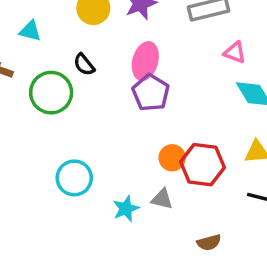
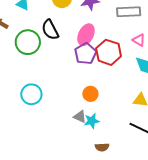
black semicircle: (84, 65) -> (50, 30), size x1.5
red hexagon: (202, 165) -> (109, 52), moved
cyan star: (126, 209) -> (92, 121), moved

